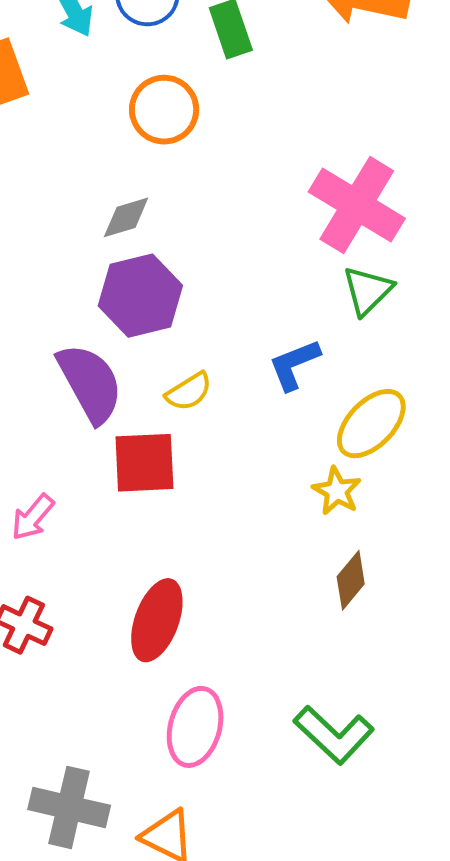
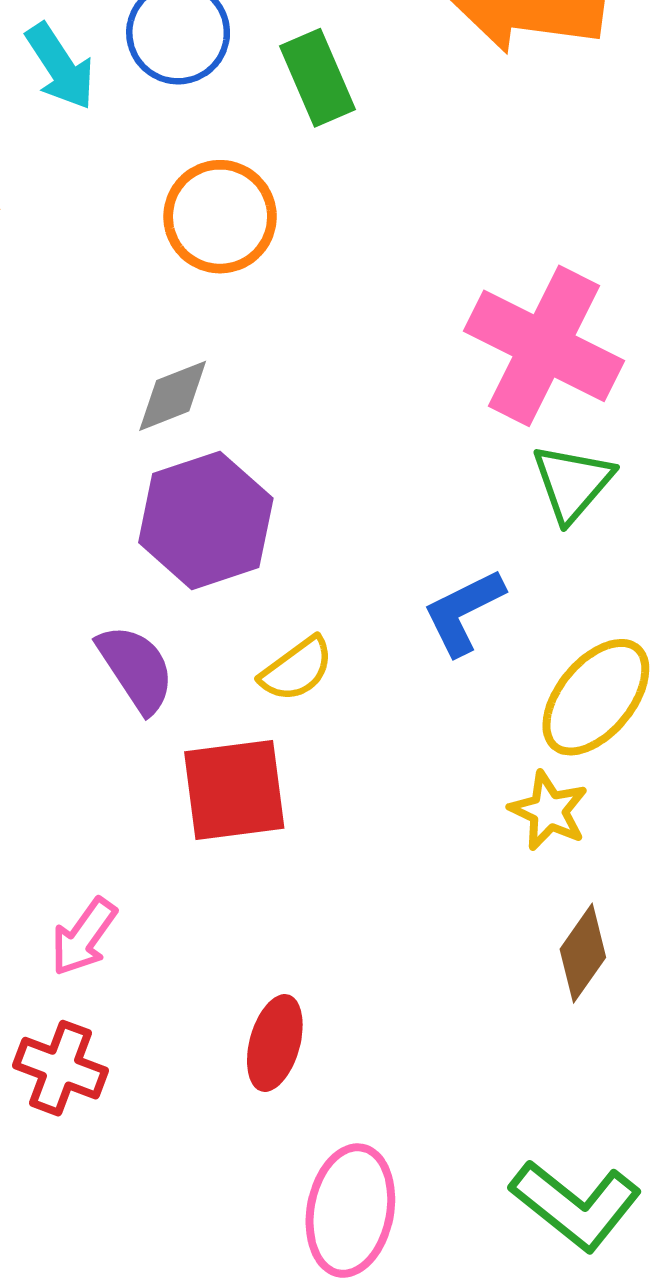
purple semicircle: (90, 383) -> (136, 668), size x0.7
pink arrow: (33, 517) -> (84, 937), moved
red ellipse: (157, 620) -> (275, 1043), size x0.7

